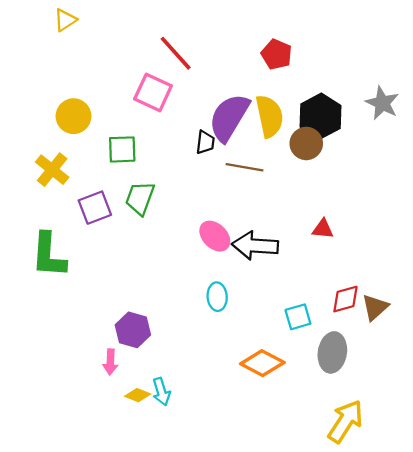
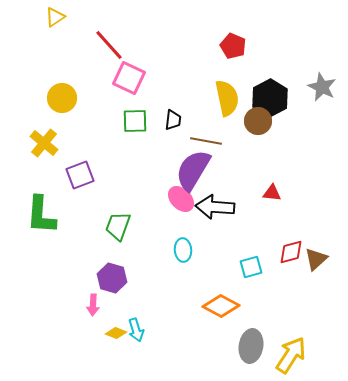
red line: (176, 53) -> (109, 45), moved
purple semicircle: (229, 117) -> (193, 170), moved
green square: (122, 149) -> (135, 121), moved
green trapezoid: (140, 198) -> (118, 226), moved
gray ellipse: (332, 352) -> (251, 346), moved

